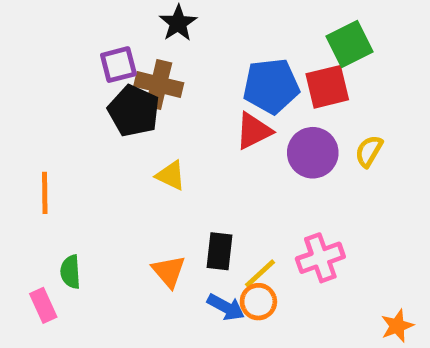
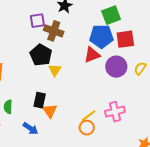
green square: (349, 44) -> (111, 15), moved
black pentagon: (134, 111) -> (41, 55), moved
yellow triangle: (171, 175) -> (55, 70), turned 32
black rectangle: (220, 251) -> (40, 100), moved
blue arrow: (226, 307) -> (31, 128), moved

